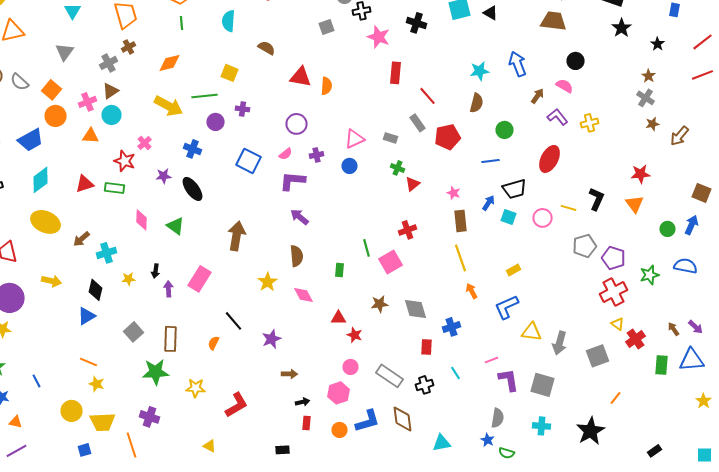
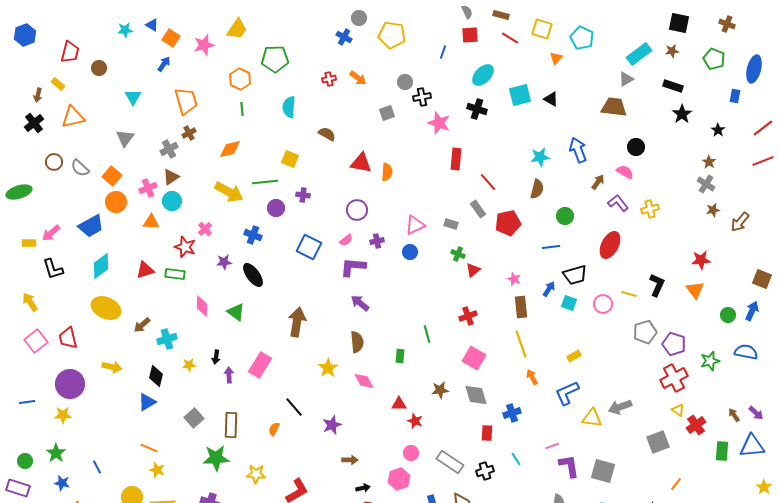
pink square: (390, 262) -> (474, 358), moved, turned -30
gray arrow: (560, 343) -> (620, 407), moved, turned 55

